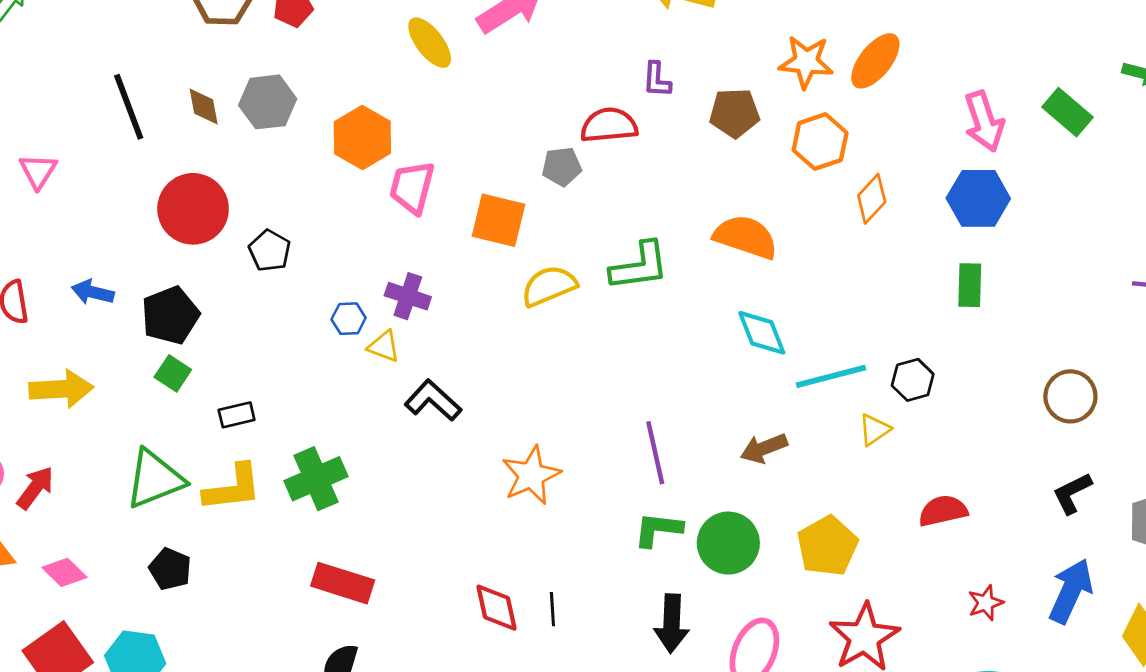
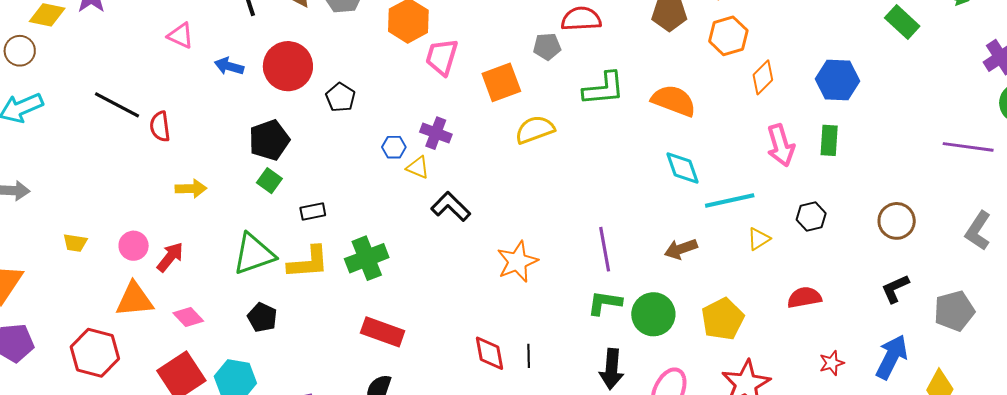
pink arrow: (984, 121) -> (781, 145), moved
pink triangle: (38, 171) -> (181, 36), turned -40
orange square: (498, 220) -> (501, 82), turned -36
green L-shape: (639, 266) -> (604, 89), moved
blue arrow: (93, 292) -> (229, 66), moved
black hexagon: (913, 380) -> (811, 216), moved
yellow arrow: (61, 389) -> (191, 189), size x0.7

